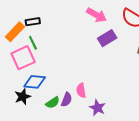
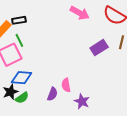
purple rectangle: (107, 38) -> (99, 48), moved
green semicircle: (53, 103) -> (22, 98), moved

